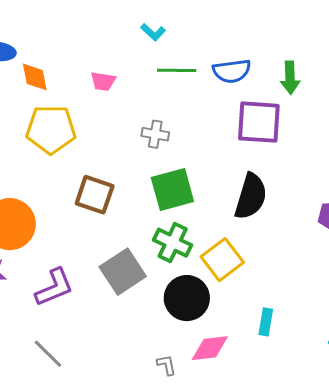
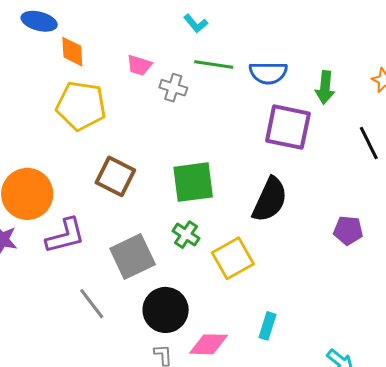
gray cross: (155, 134) -> (173, 88), moved
green cross: (173, 243) -> (186, 235), size x0.7
purple L-shape: (54, 287) -> (65, 236), moved
black circle: (187, 298) -> (166, 310), moved
gray line: (48, 354) -> (92, 304), moved

